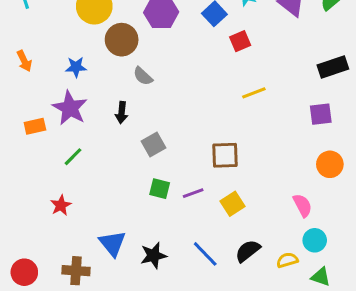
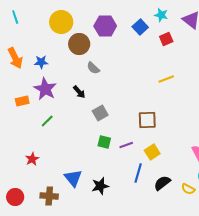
red square: (240, 41) -> (166, 39), moved
orange arrow: (24, 61) -> (15, 58), size x1.5
blue star: (76, 67) -> (41, 62), moved
black arrow: (122, 113) -> (79, 92), turned -48
red star: (61, 205) -> (32, 159), moved
blue line: (205, 254) -> (138, 173), moved, turned 60
yellow semicircle: (287, 260) -> (188, 189), turned -136

